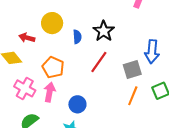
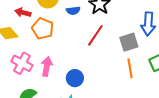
blue semicircle: (77, 37) -> (73, 11), turned 88
orange pentagon: (53, 67) -> (43, 29), moved
orange line: (133, 96) -> (130, 68), turned -30

